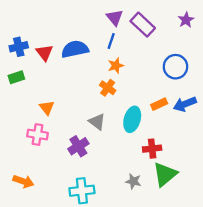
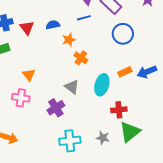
blue line: (111, 41) -> (84, 18), turned 56
blue semicircle: (75, 49) -> (53, 25), size x0.6
orange star: (116, 66) -> (69, 40), moved
blue circle: (175, 67) -> (123, 34), moved
cyan cross: (82, 191) -> (70, 141), moved

